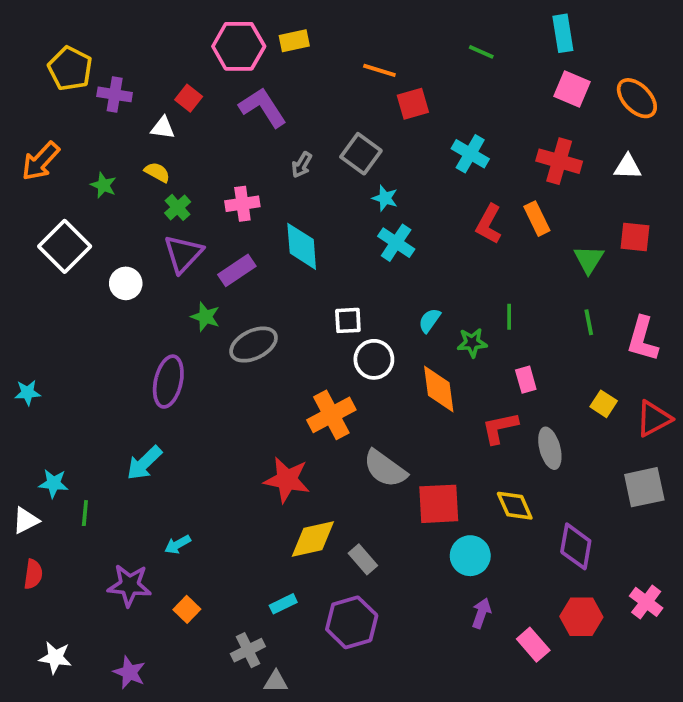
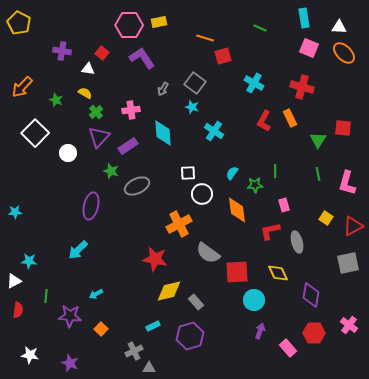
yellow pentagon: (70, 69) -> (19, 23), moved
white triangle: (628, 167) -> (339, 27), moved
cyan star: (385, 198) -> (192, 107), moved
green line: (85, 513) -> (46, 296), moved

